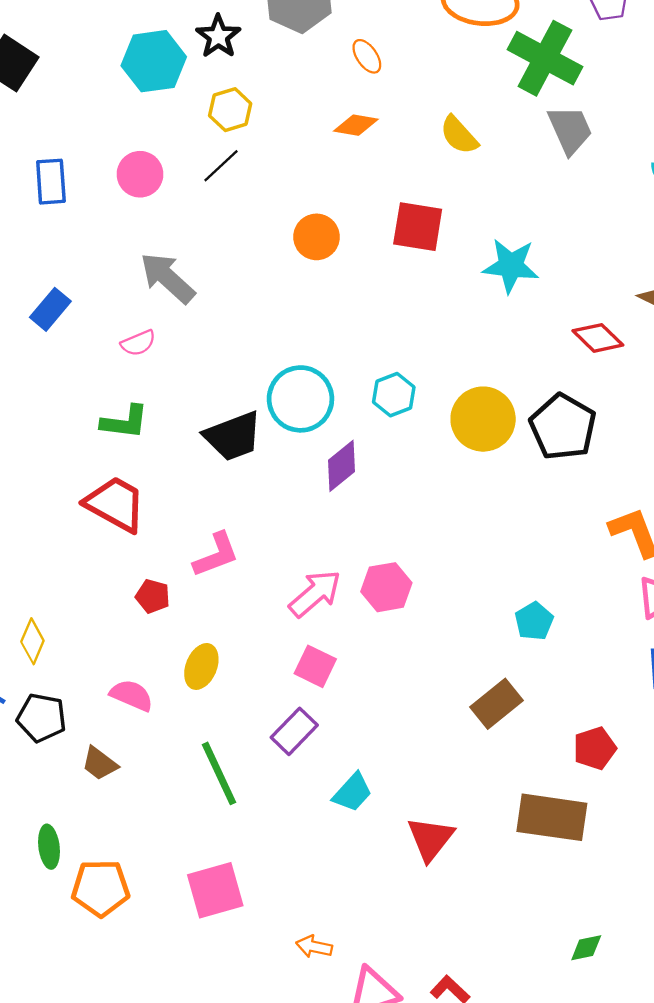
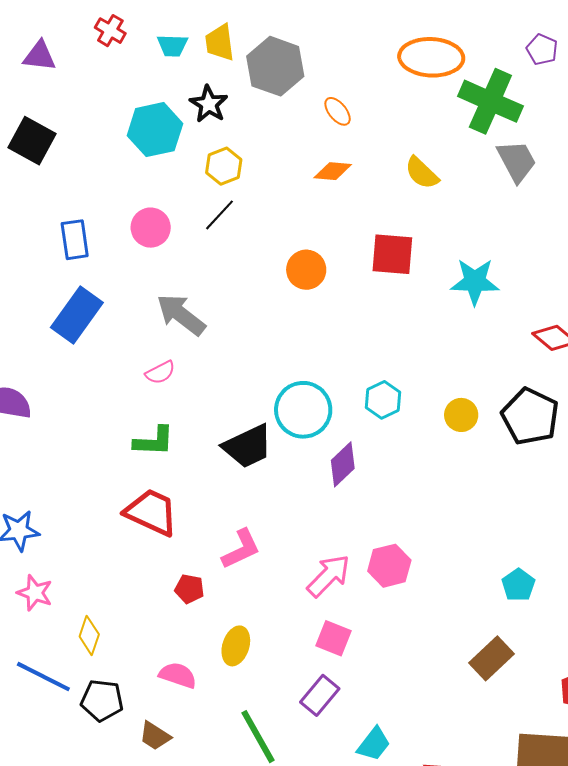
blue rectangle: (50, 309) -> (77, 315), moved, size x1.5
yellow circle: (483, 419) -> (461, 415), size x0.6

